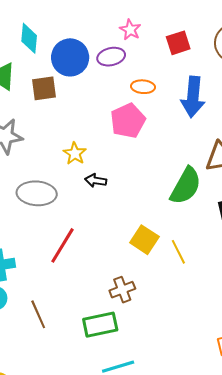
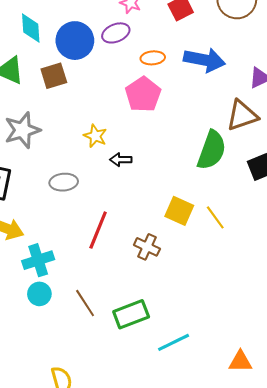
blue arrow: (193, 97) -> (204, 60), turned -75
gray ellipse: (37, 193) -> (64, 182), size x0.7
brown cross: (122, 290) -> (147, 247), moved, turned -35
green rectangle: (100, 325) -> (131, 314), moved

